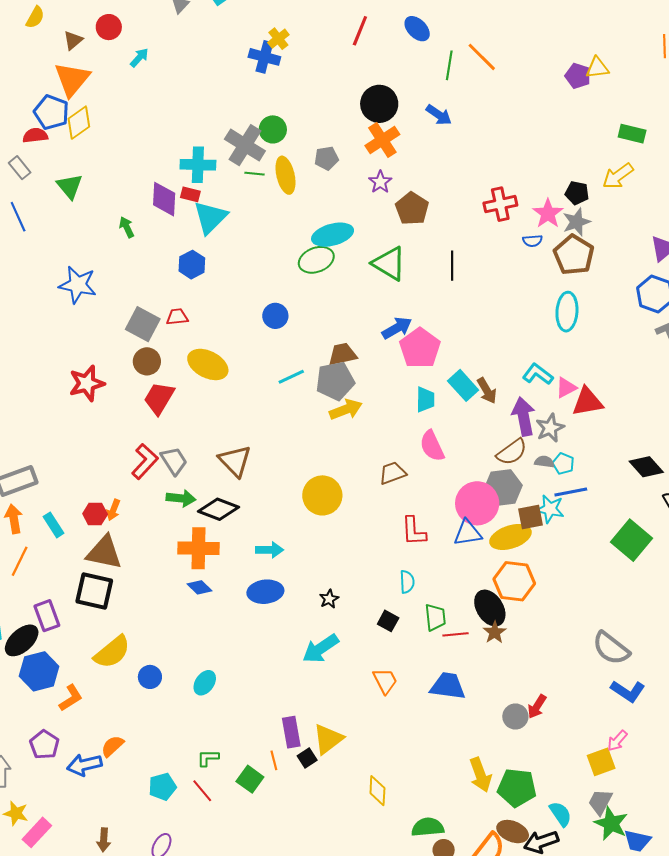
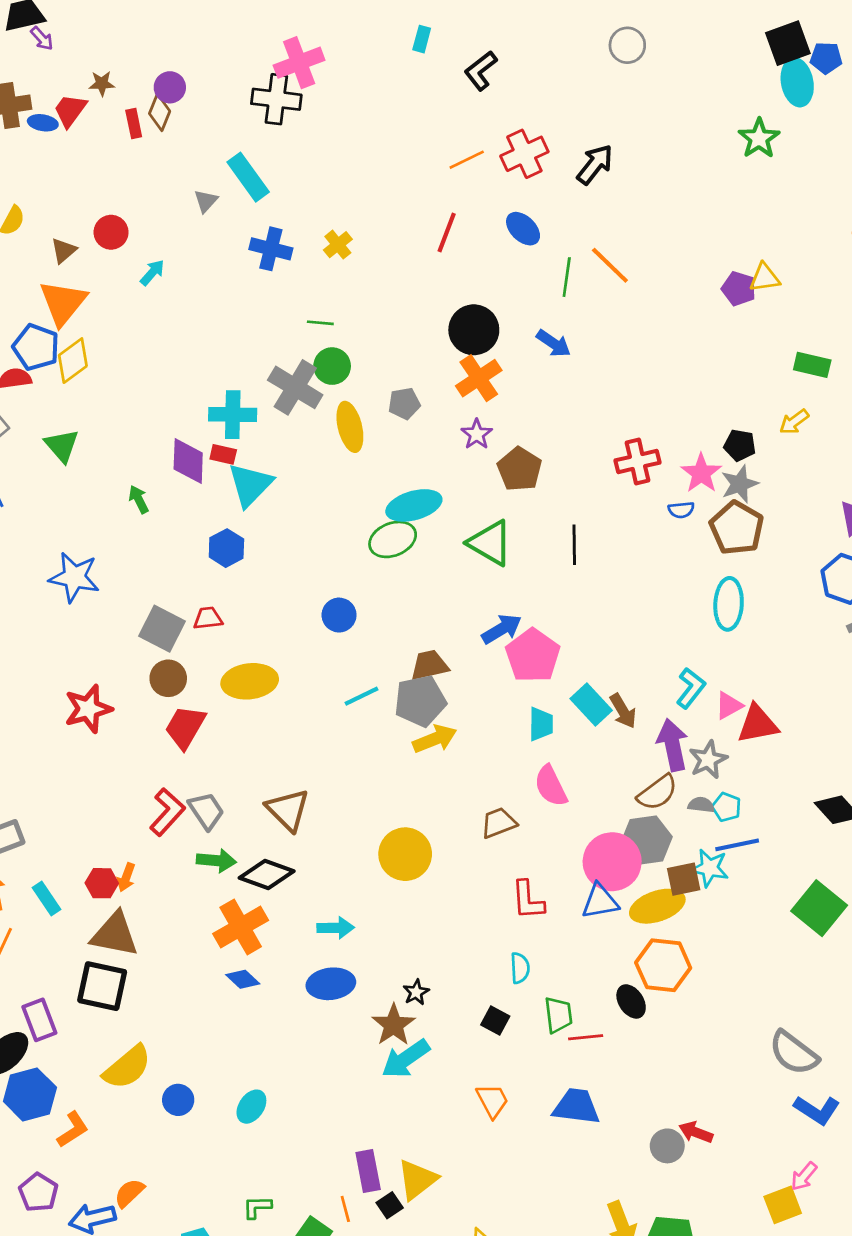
blue cross: (264, 57) -> (271, 249), moved
green line: (255, 174) -> (320, 323), moved
yellow arrow: (618, 176) -> (794, 422), size x0.7
yellow ellipse: (208, 364) -> (250, 681), turned -33
cyan L-shape: (538, 374) -> (691, 688), turned 92
orange cross: (199, 548) -> (241, 927), turned -30
black ellipse: (490, 608) -> (631, 1001), size x0.7
brown star: (495, 632) -> (394, 1025), moved, size x1.4
red arrow: (537, 707) -> (696, 1132), turned 80

